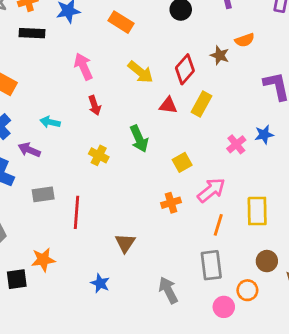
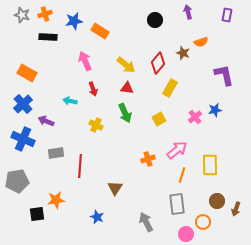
orange rectangle: (121, 22) -> (100, 31), moved
red triangle: (168, 105) -> (127, 88), moved
cyan arrow: (50, 122) -> (70, 101), moved
yellow square: (182, 162) -> (159, 119), moved

